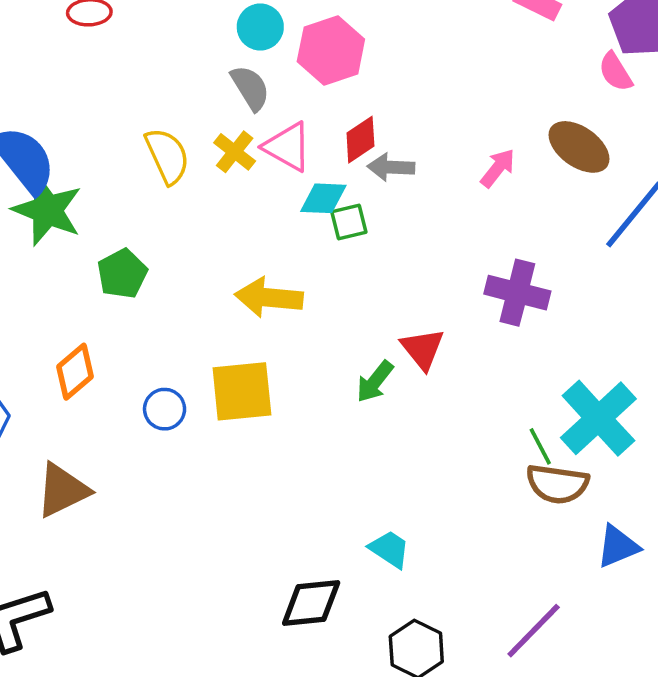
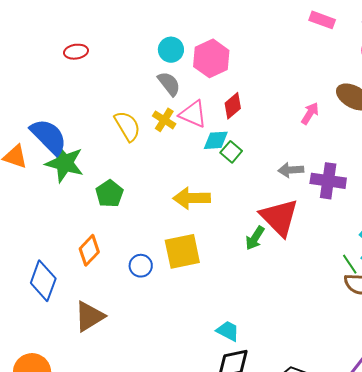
gray arrow: (391, 167) -> (291, 170), moved
green square: (349, 222) -> (231, 152), turned -30
red triangle: (423, 349) -> (279, 217), size x1.6
cyan trapezoid: (389, 549) -> (228, 331), moved

